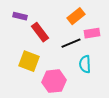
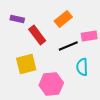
orange rectangle: (76, 16) -> (63, 19), moved
yellow square: (29, 61) -> (26, 64), turned -35

